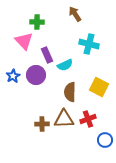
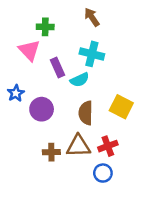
cyan cross: (89, 44) -> (92, 54), moved
purple circle: (36, 75) -> (42, 109), moved
blue circle: (105, 140) -> (103, 173), moved

